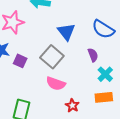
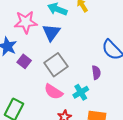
blue triangle: (66, 32) -> (51, 32), moved
cyan cross: (105, 74) -> (81, 92), moved

